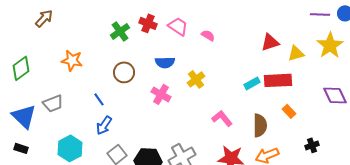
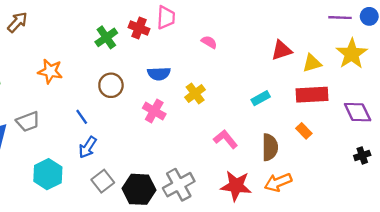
pink trapezoid: (178, 26) -> (166, 18), moved, turned 60
red rectangle: (278, 80) -> (312, 95), moved
black cross: (312, 145) -> (362, 155), moved

